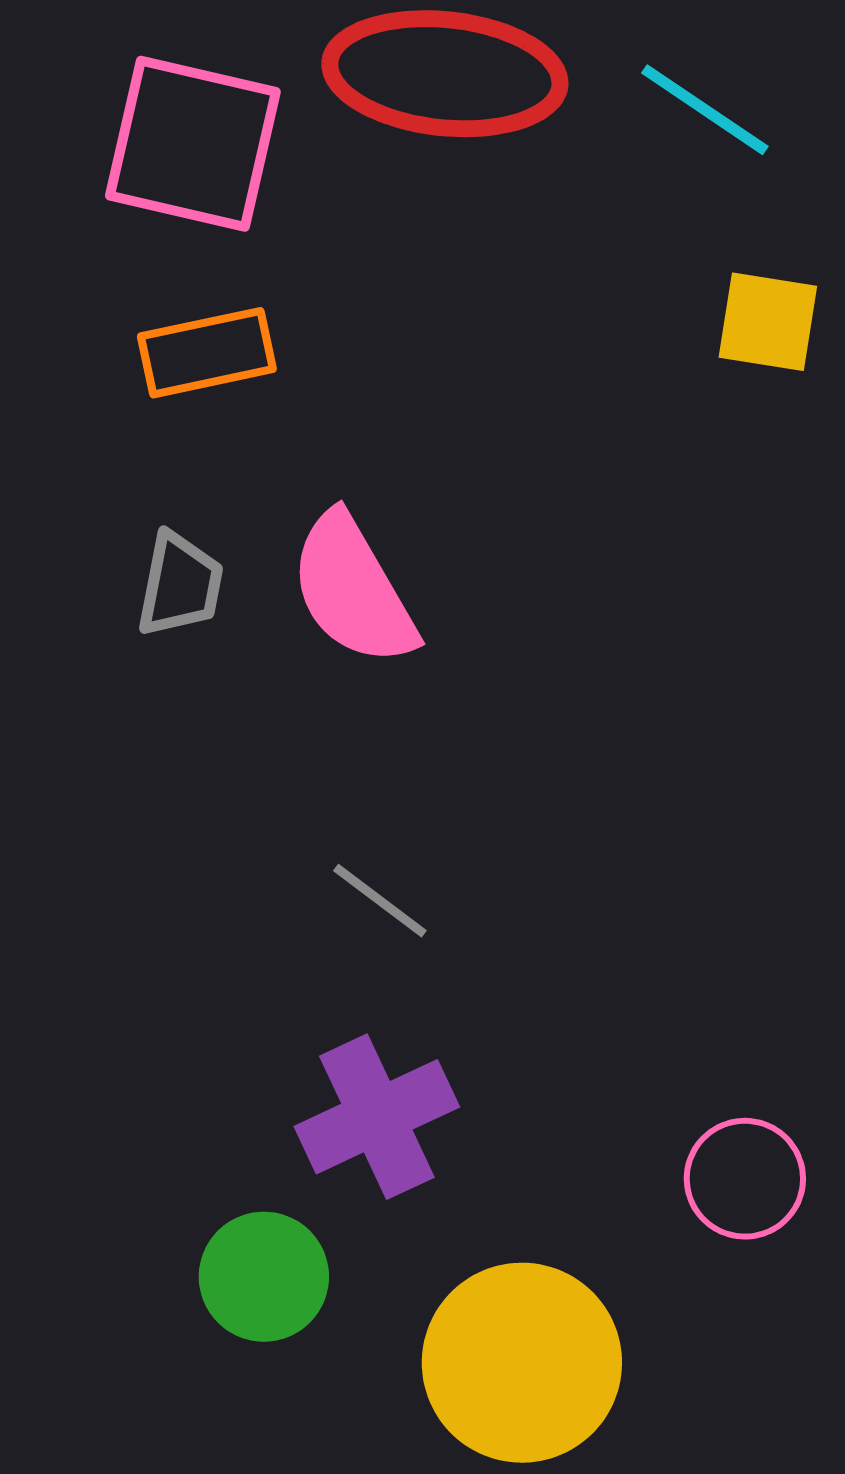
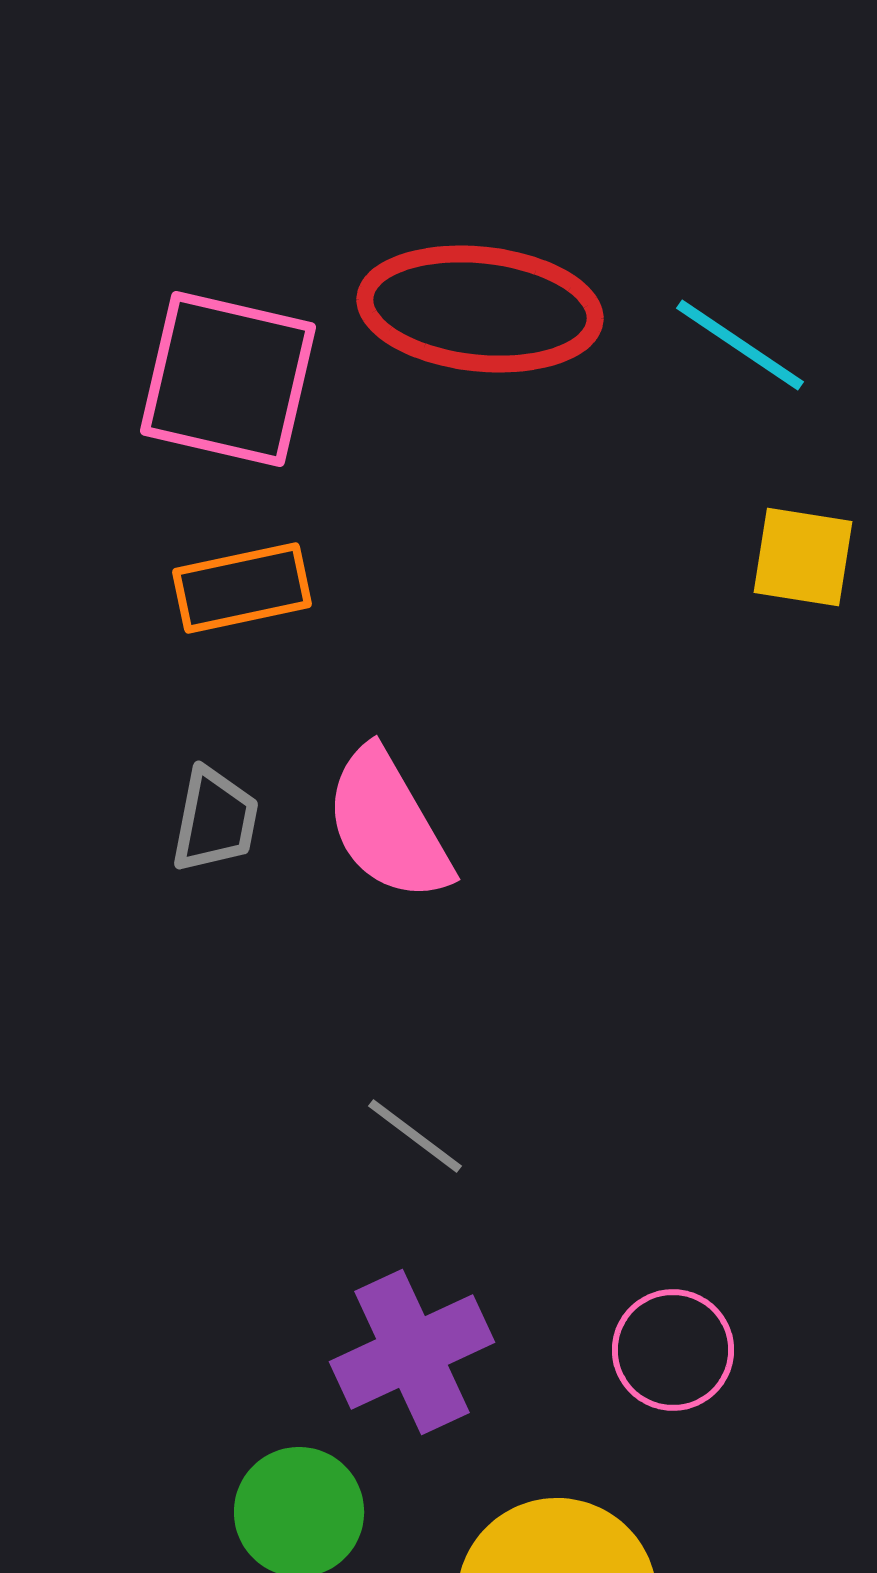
pink circle: (745, 1179) -> (673, 1350), moved

